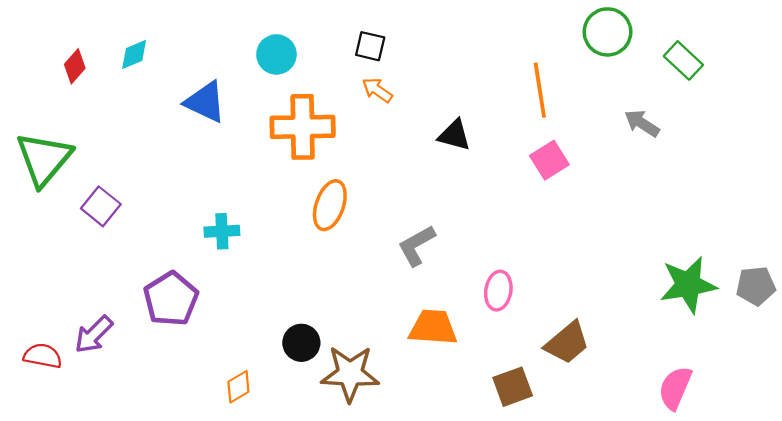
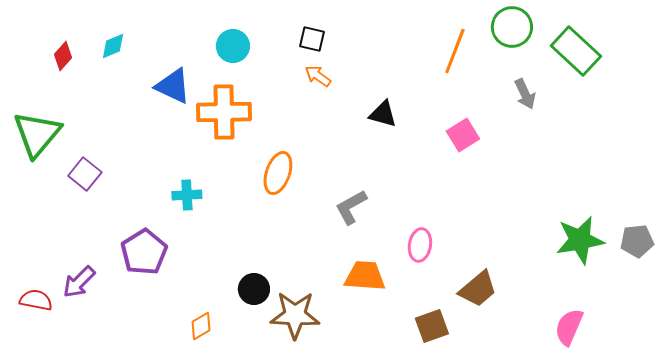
green rectangle: (683, 60) -> (576, 51), size x1.5
orange line: (540, 90) -> (455, 51), moved, turned 30
gray arrow: (642, 123) -> (525, 94), moved, turned -148
orange cross: (303, 127) -> (224, 112), moved

